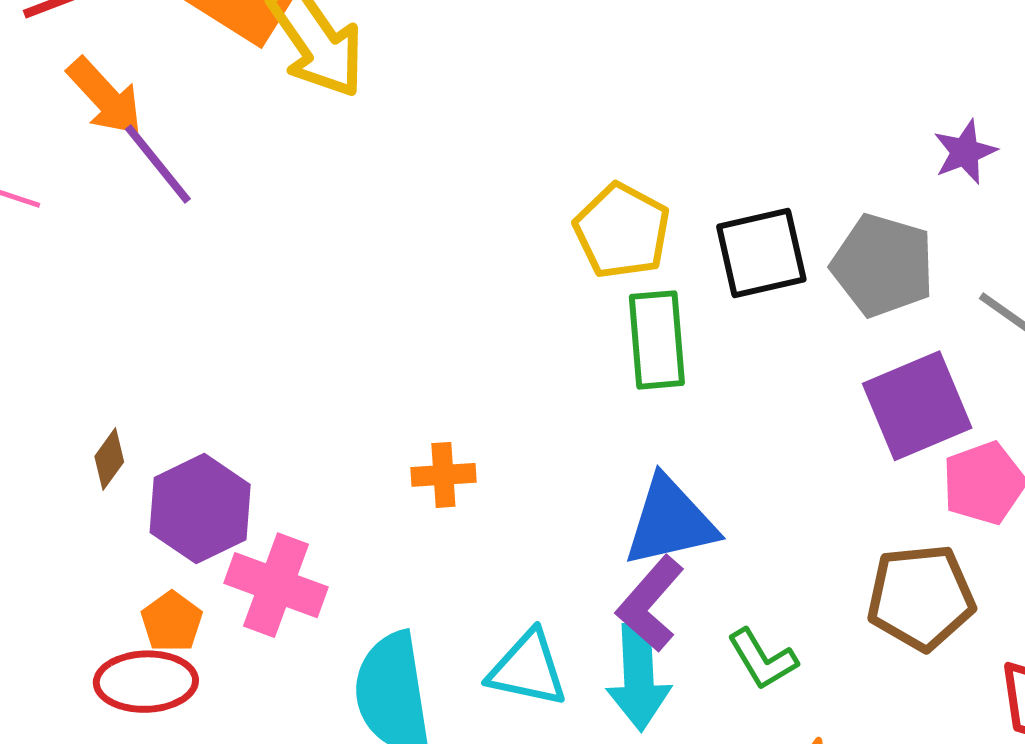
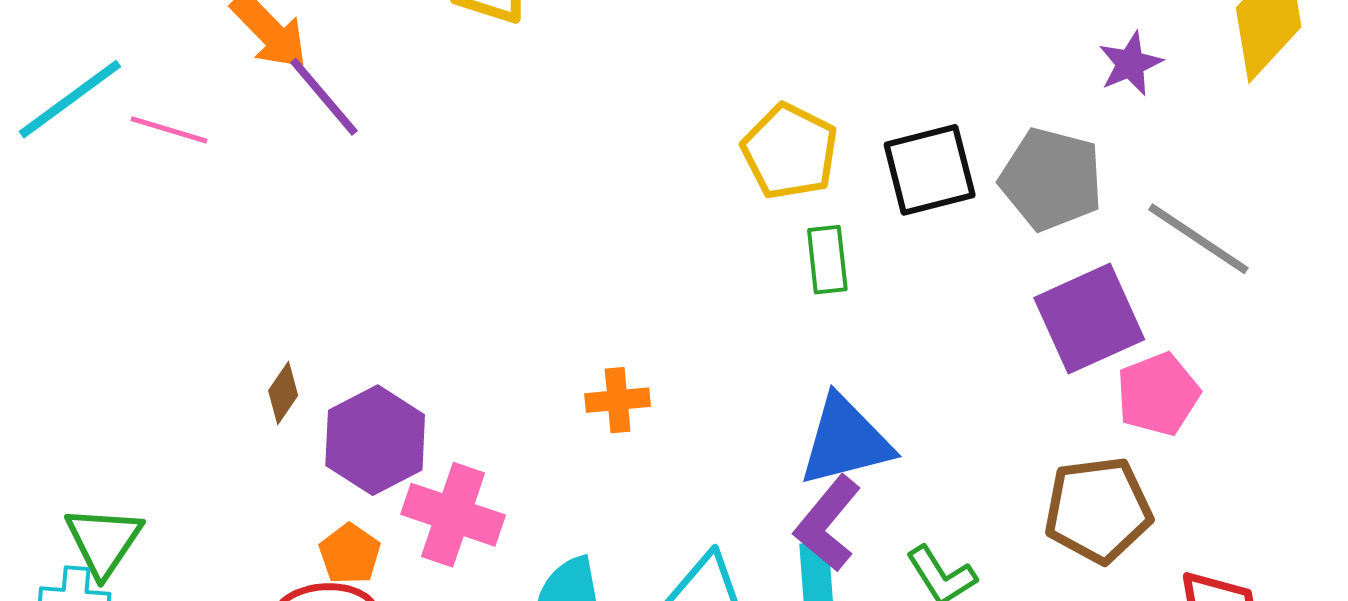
green rectangle: (657, 340) -> (827, 260), size x0.7

